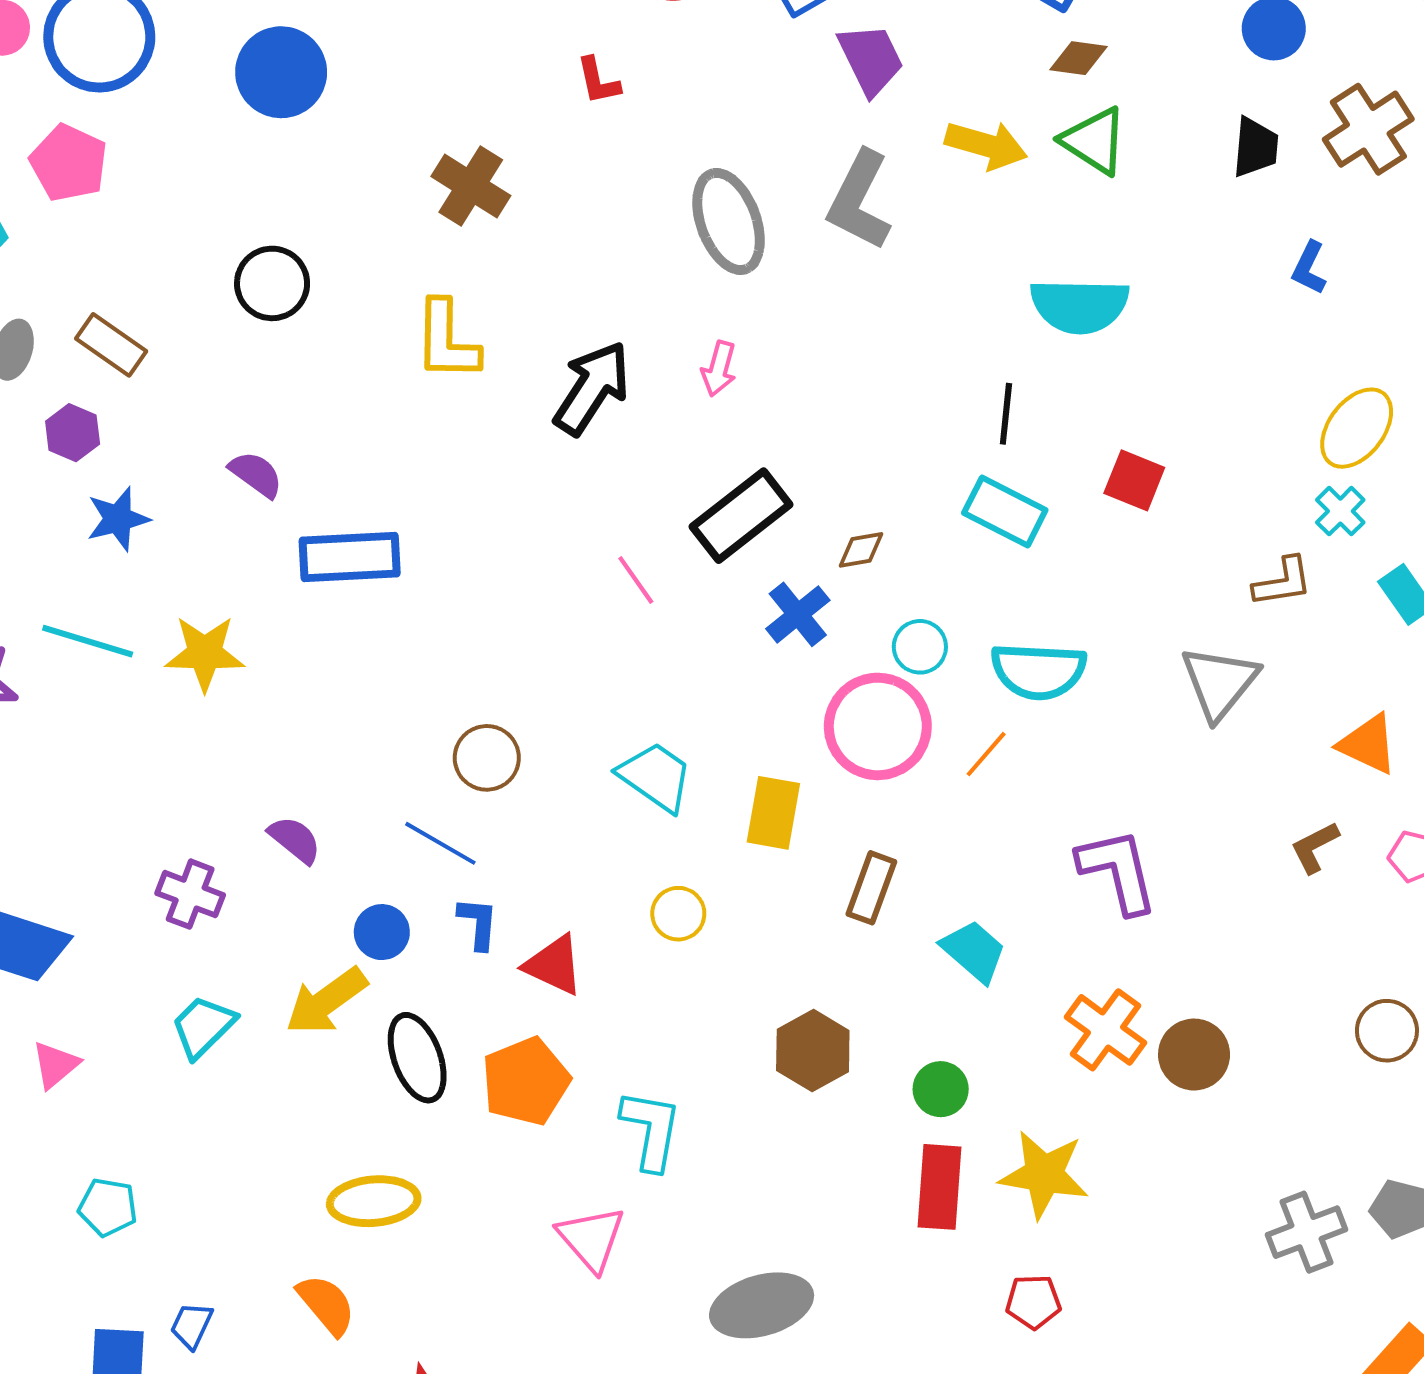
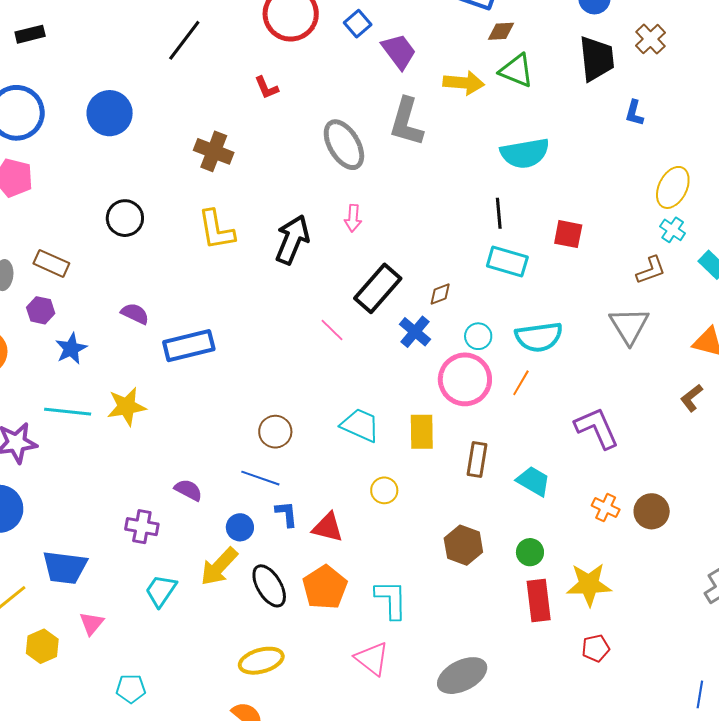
brown cross: (1368, 129) -> (650, 39), size x0.7
black trapezoid: (1256, 147) -> (597, 59), size x1.5
orange cross: (1105, 1030) -> (606, 508), size x0.7

